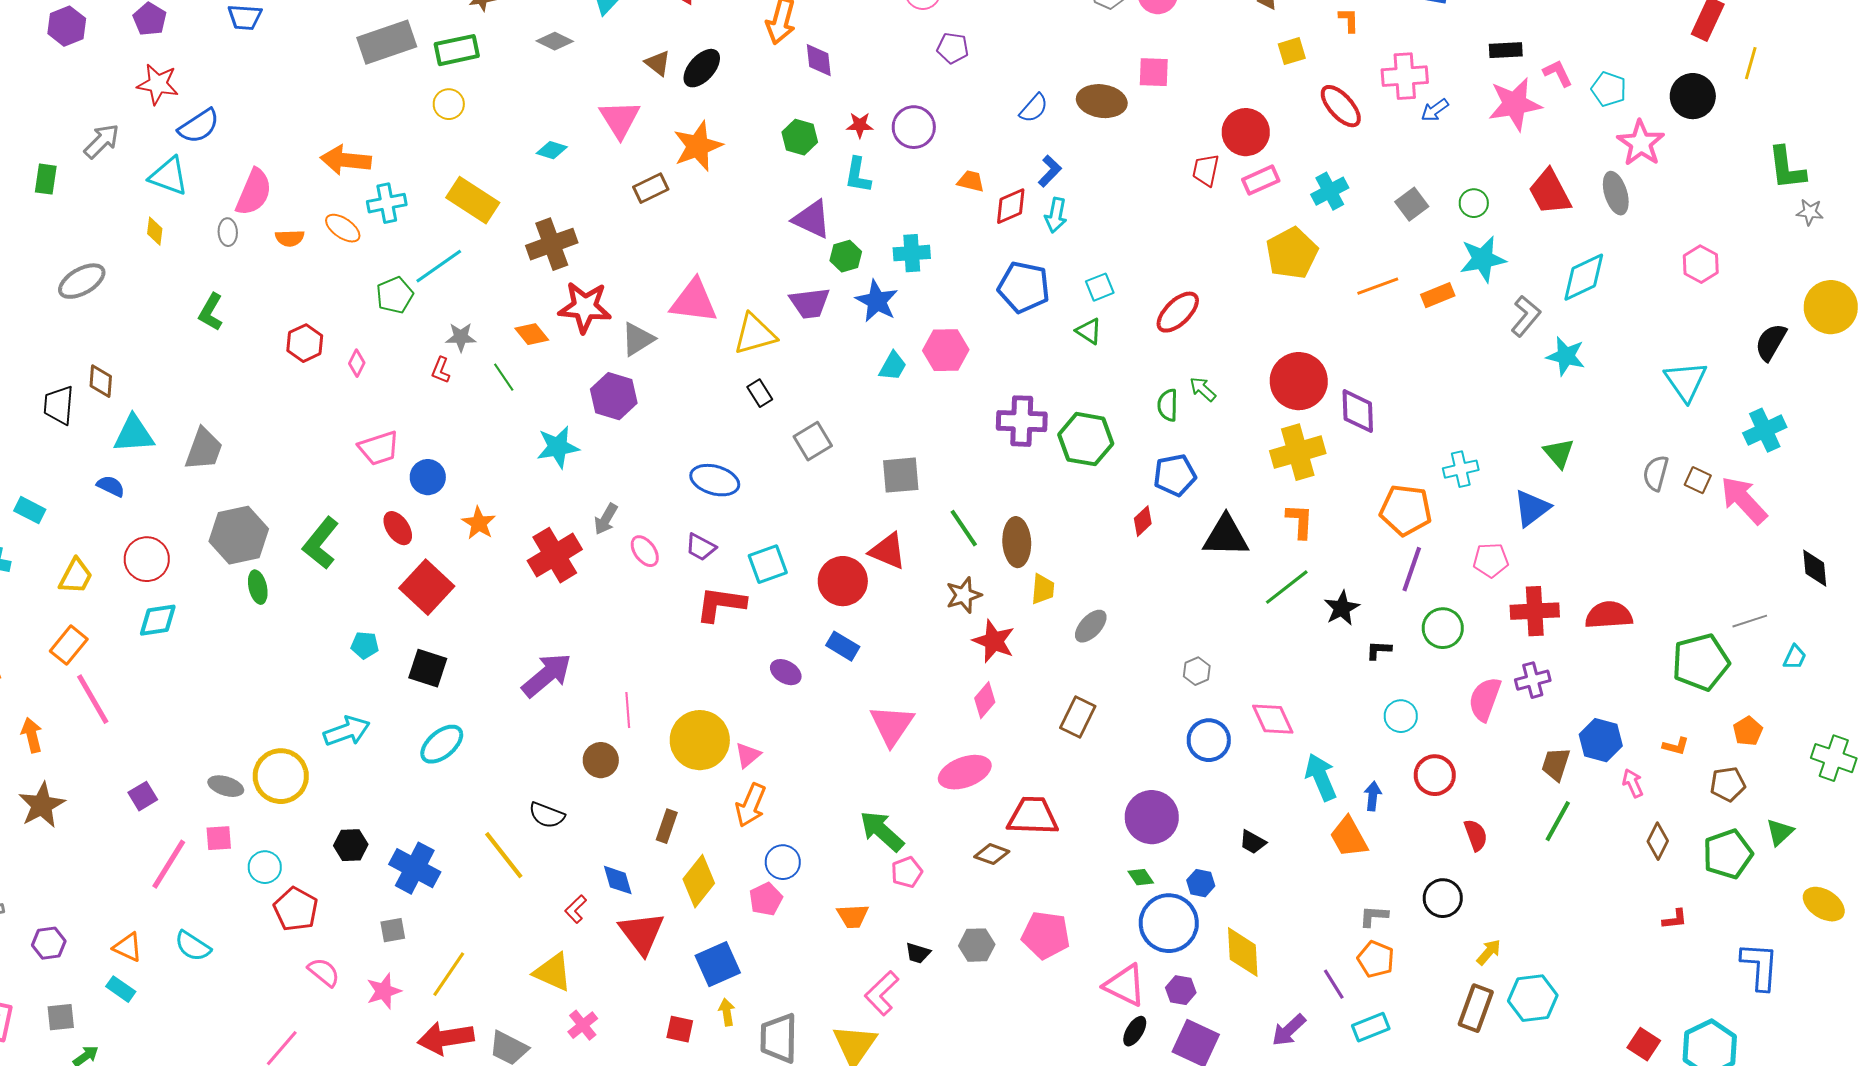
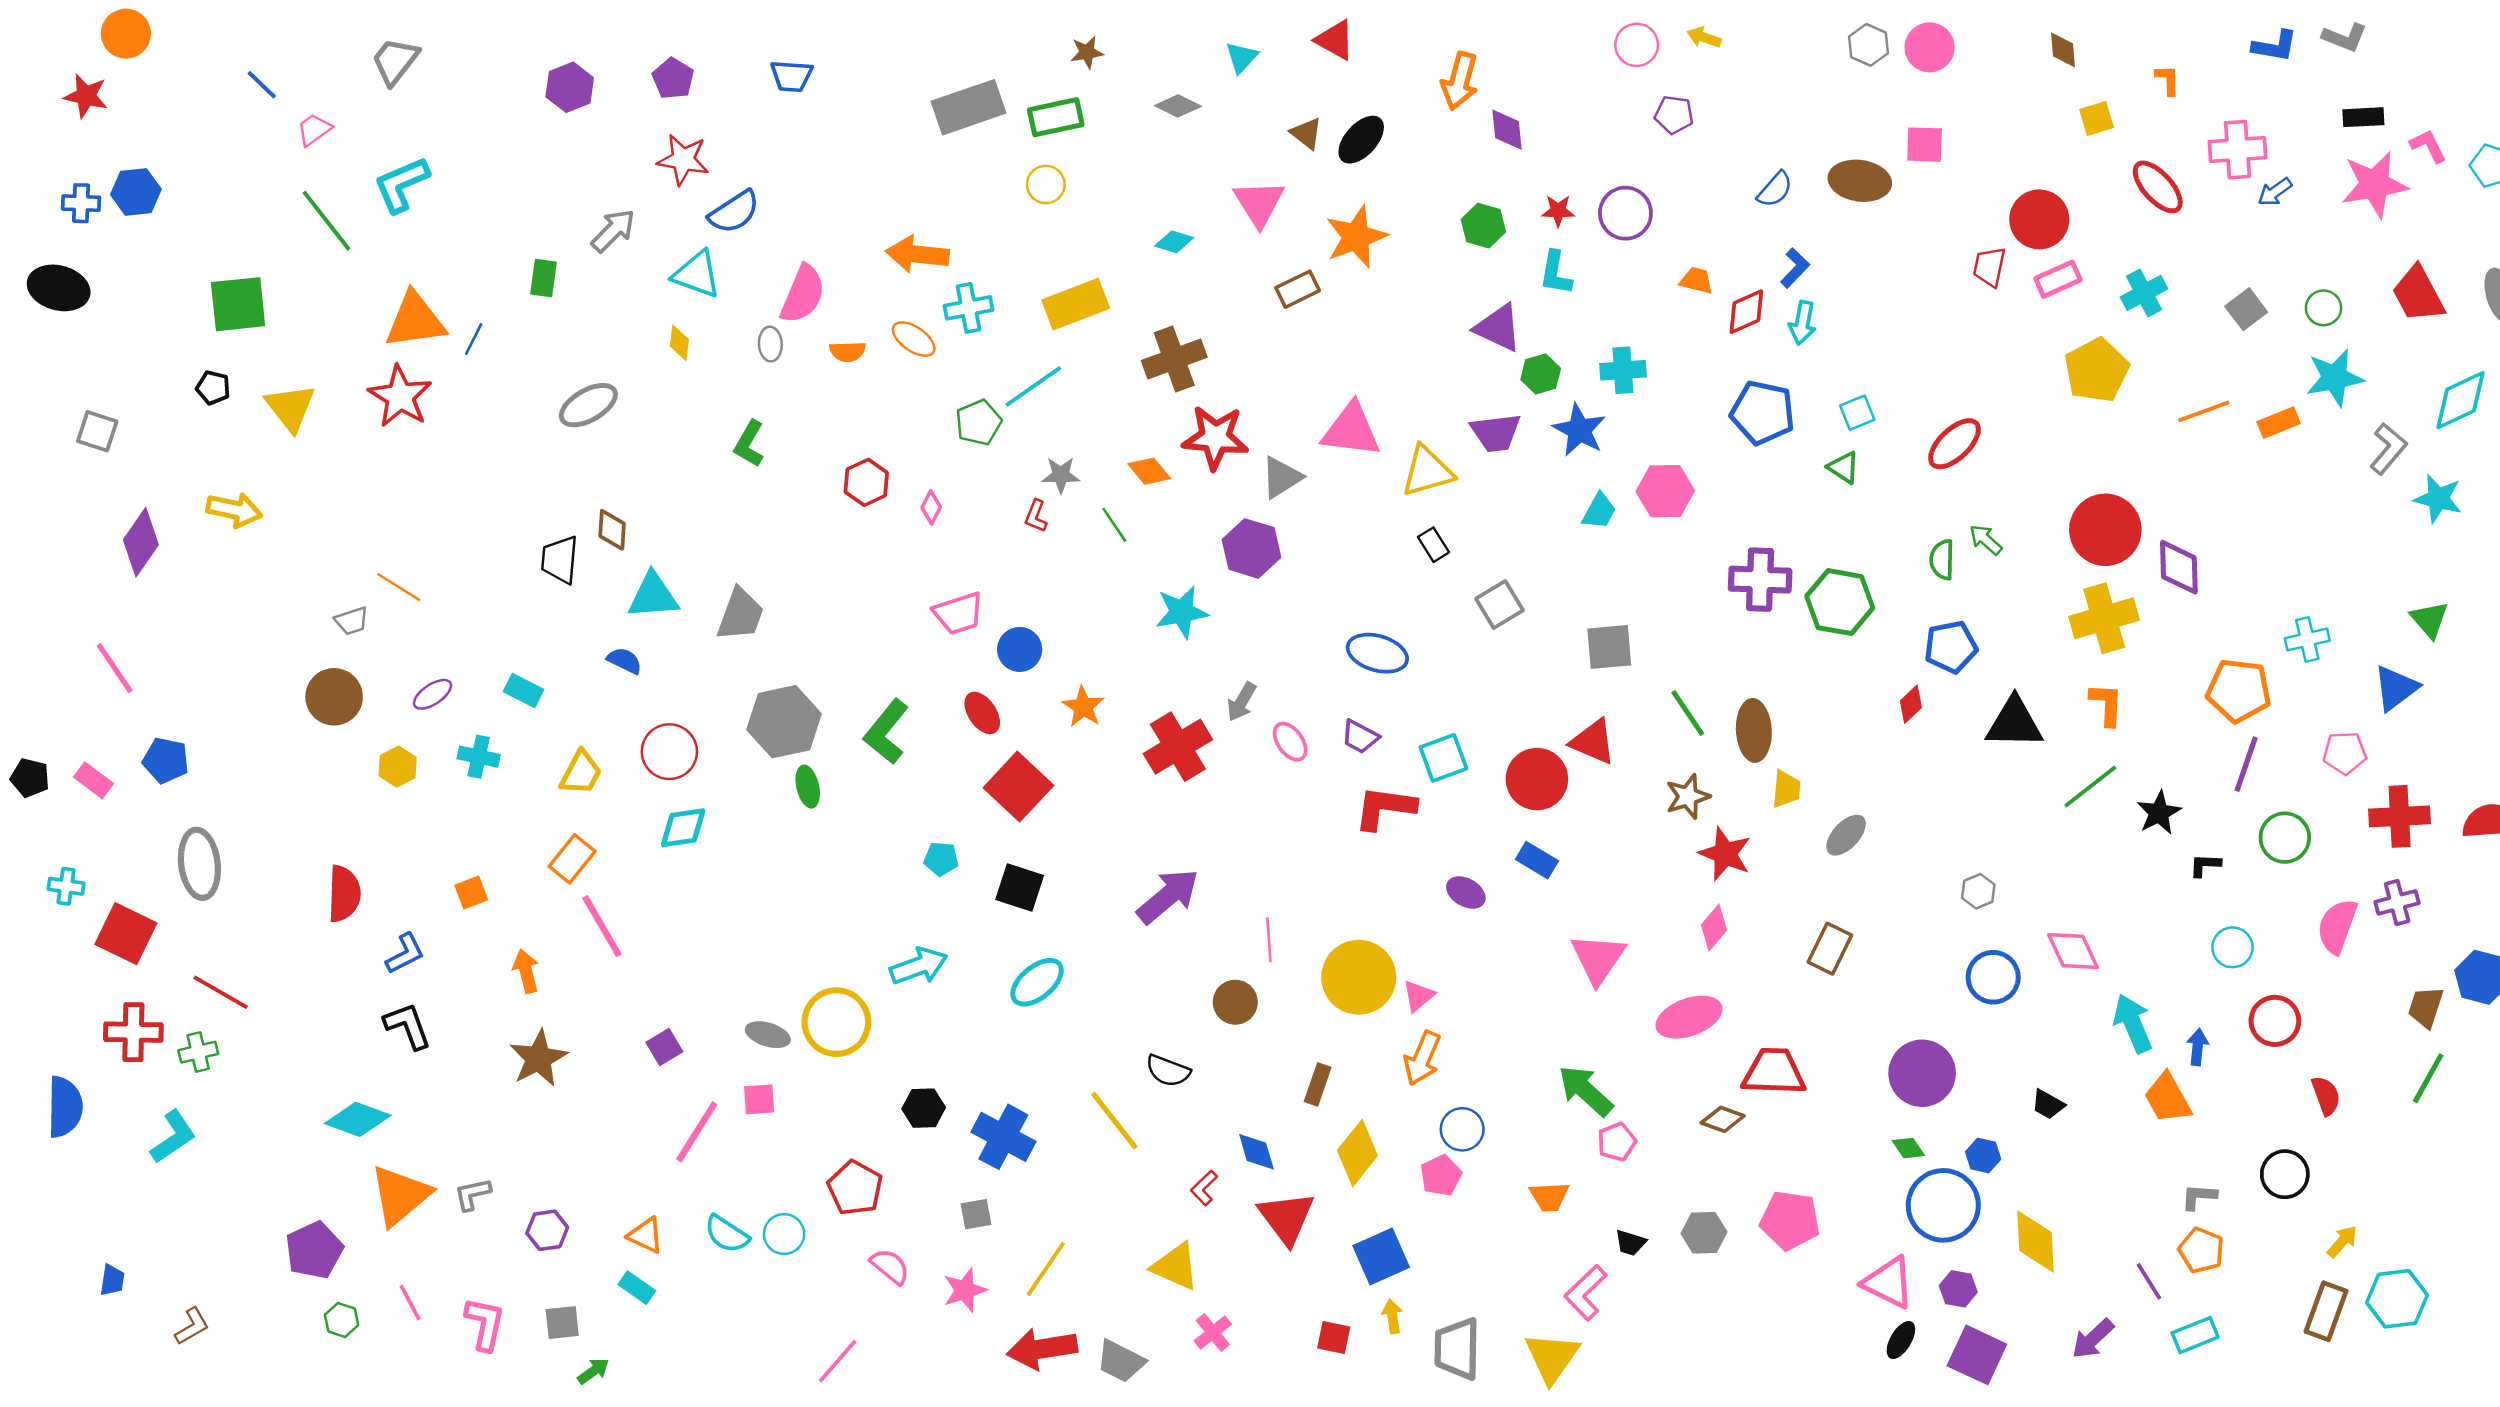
yellow rectangle: (473, 200) -> (1076, 304), turned -54
cyan circle: (265, 867) -> (784, 1234), moved

